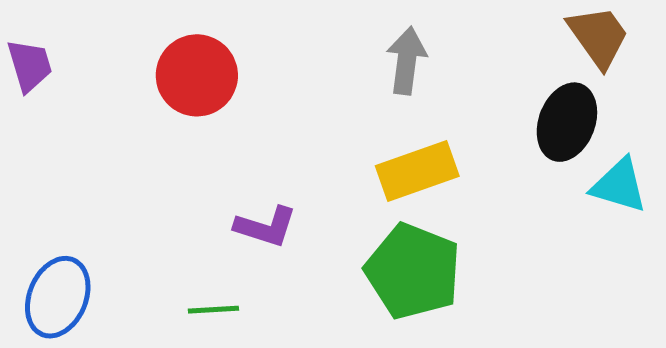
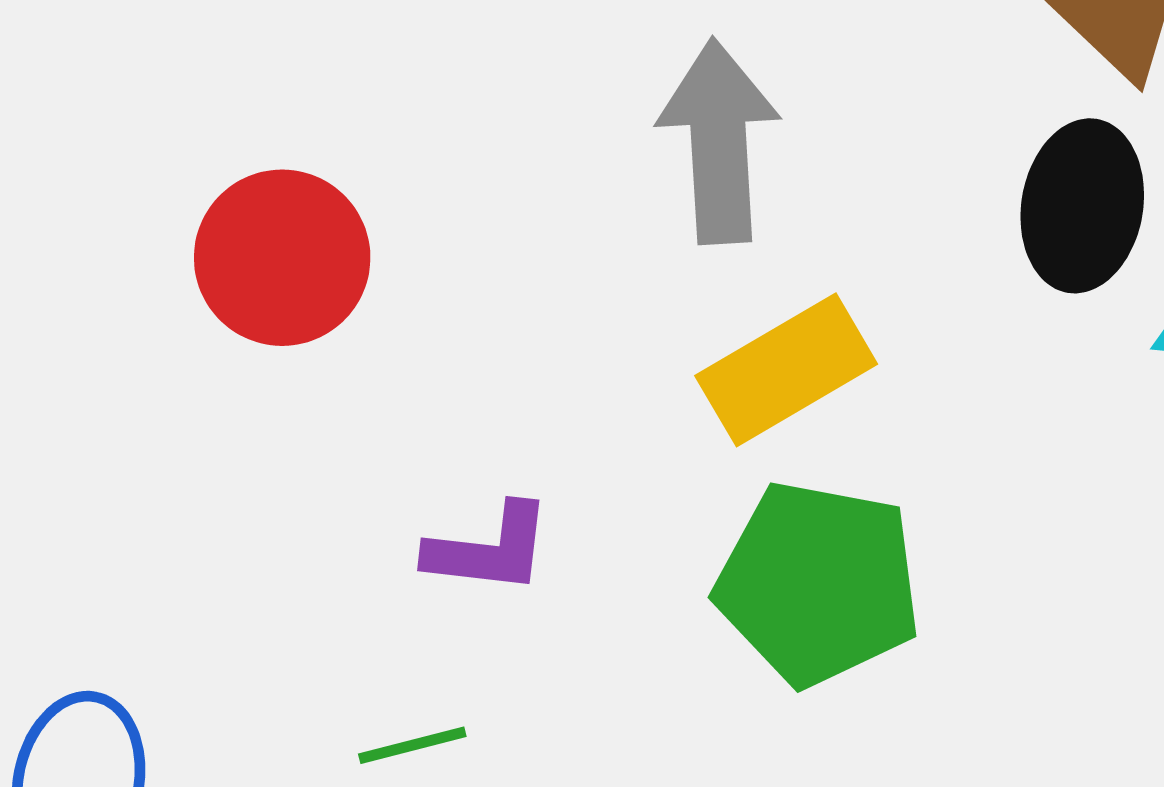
gray arrow: (407, 61) -> (719, 141), size x1.4

